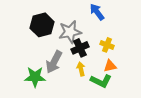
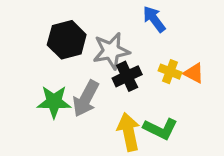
orange triangle: (110, 66) -> (194, 73), moved, turned 40
yellow arrow: (81, 69) -> (129, 132), moved, size x1.6
green star: (35, 77) -> (54, 102), moved

